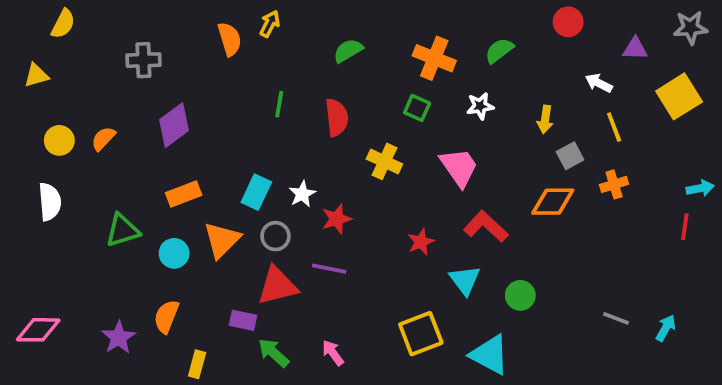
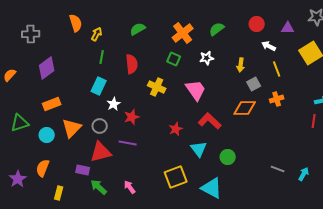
red circle: (568, 22) -> (257, 24), moved
yellow arrow: (270, 24) -> (97, 34), moved
orange cross: (434, 58) -> (183, 33), turned 30
cyan rectangle: (256, 192) -> (99, 86), moved

